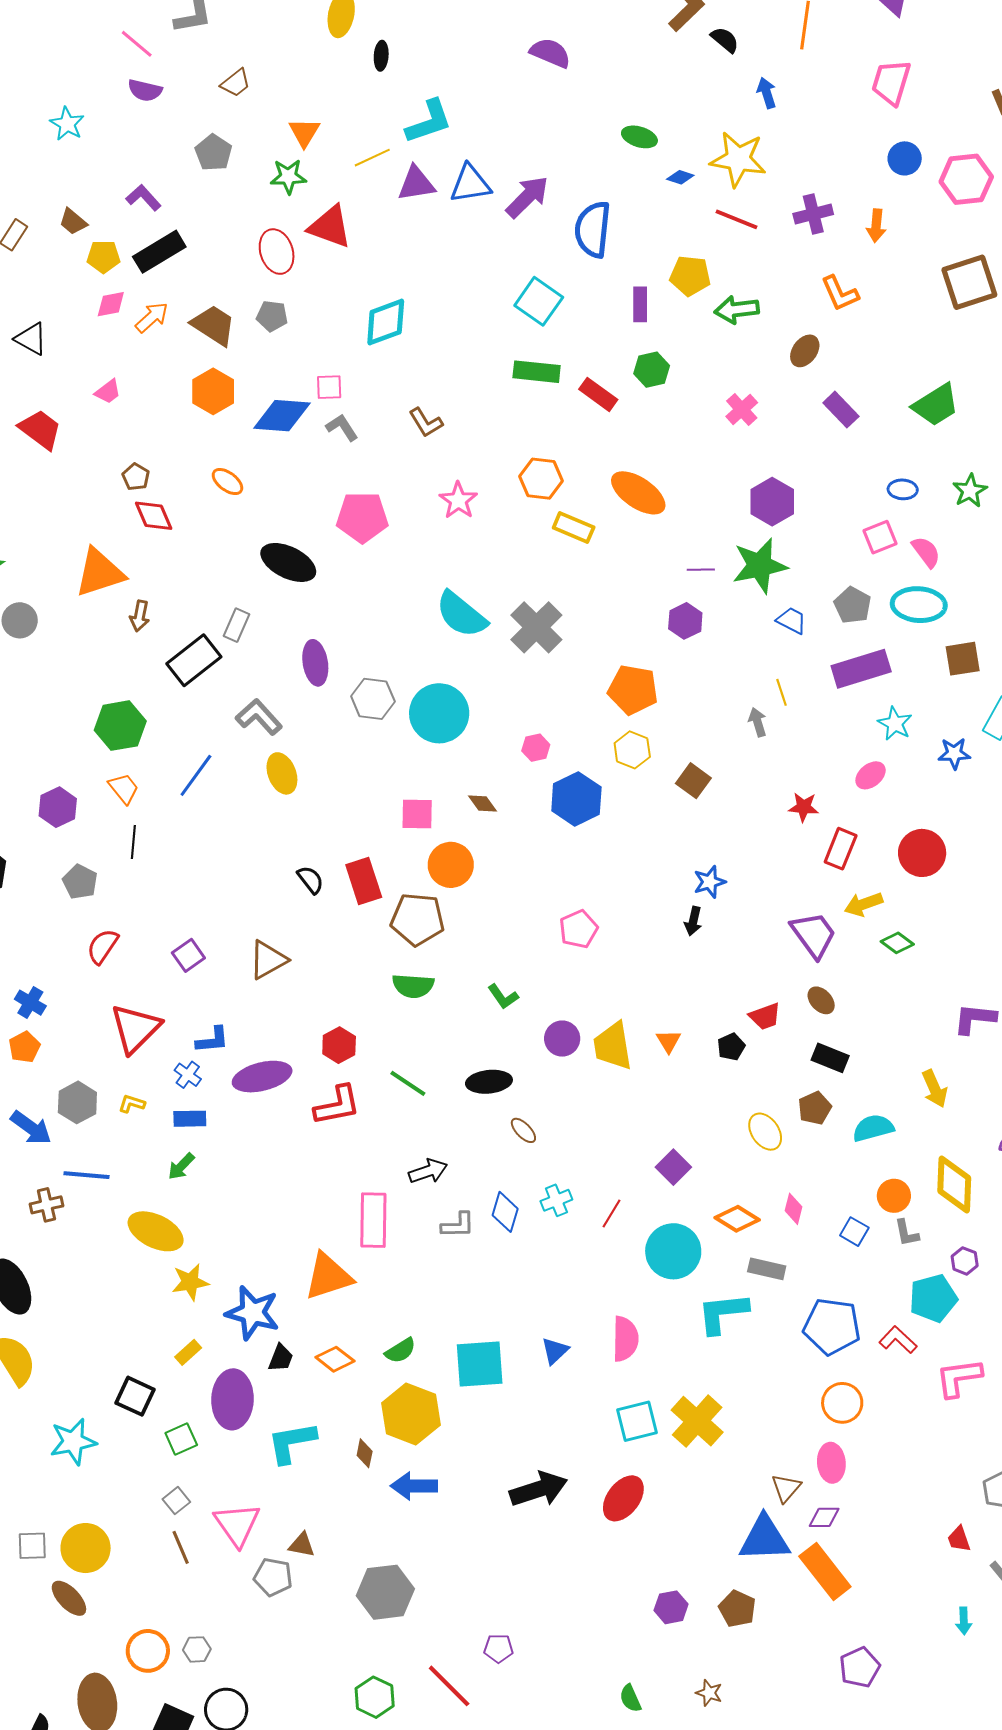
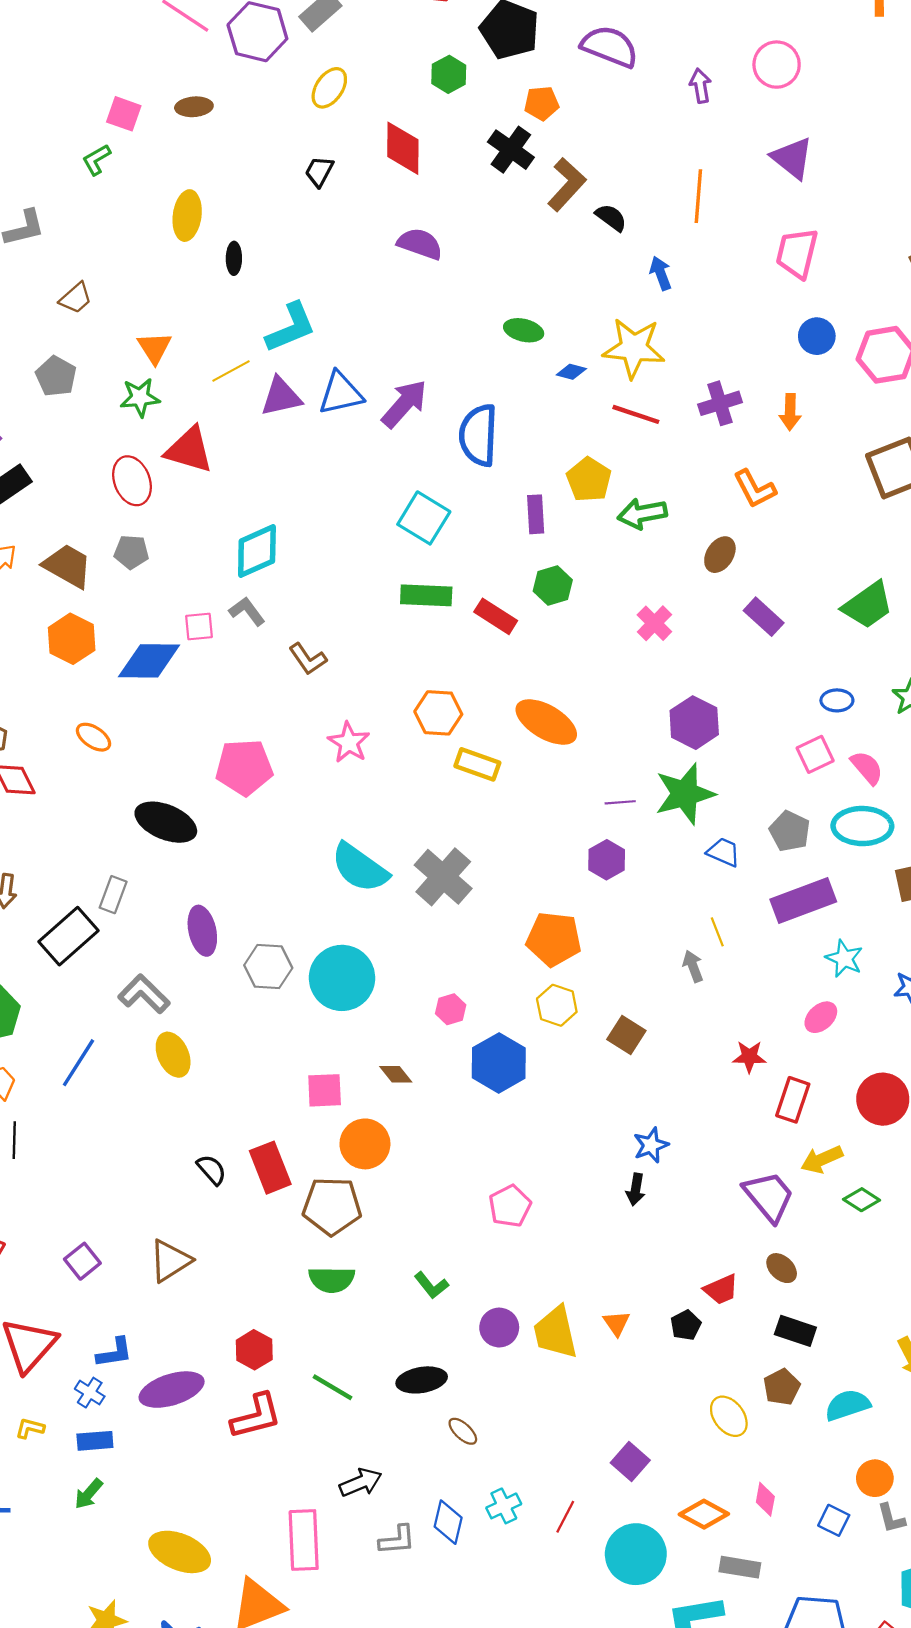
yellow pentagon: (690, 276) -> (589, 480), turned 30
gray L-shape: (342, 427) -> (247, 611), moved
yellow ellipse: (156, 1231) -> (180, 1552), moved

